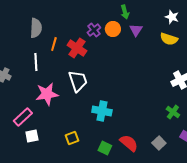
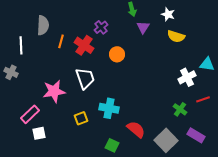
white star: (172, 17) -> (168, 14), moved
orange circle: (113, 29) -> (117, 54), moved
white line: (36, 62) -> (21, 45), moved
yellow square: (72, 138) -> (81, 118), moved
red semicircle: (129, 143) -> (136, 129), moved
gray square: (159, 143) -> (166, 140), size x1.6

